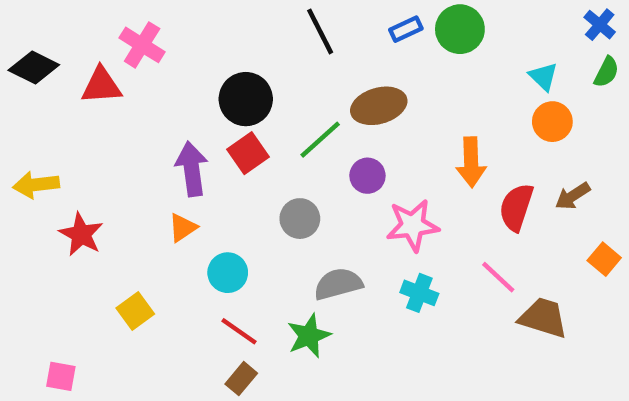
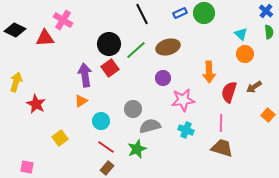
green semicircle: (606, 72) -> (269, 32), turned -32
green line: (320, 140) -> (136, 50), moved
yellow arrow: (36, 185) -> (16, 82), turned 114
gray circle: (300, 219) -> (133, 109), moved
pink line: (498, 277) -> (221, 123), turned 48
brown trapezoid: (543, 318) -> (222, 148), moved

